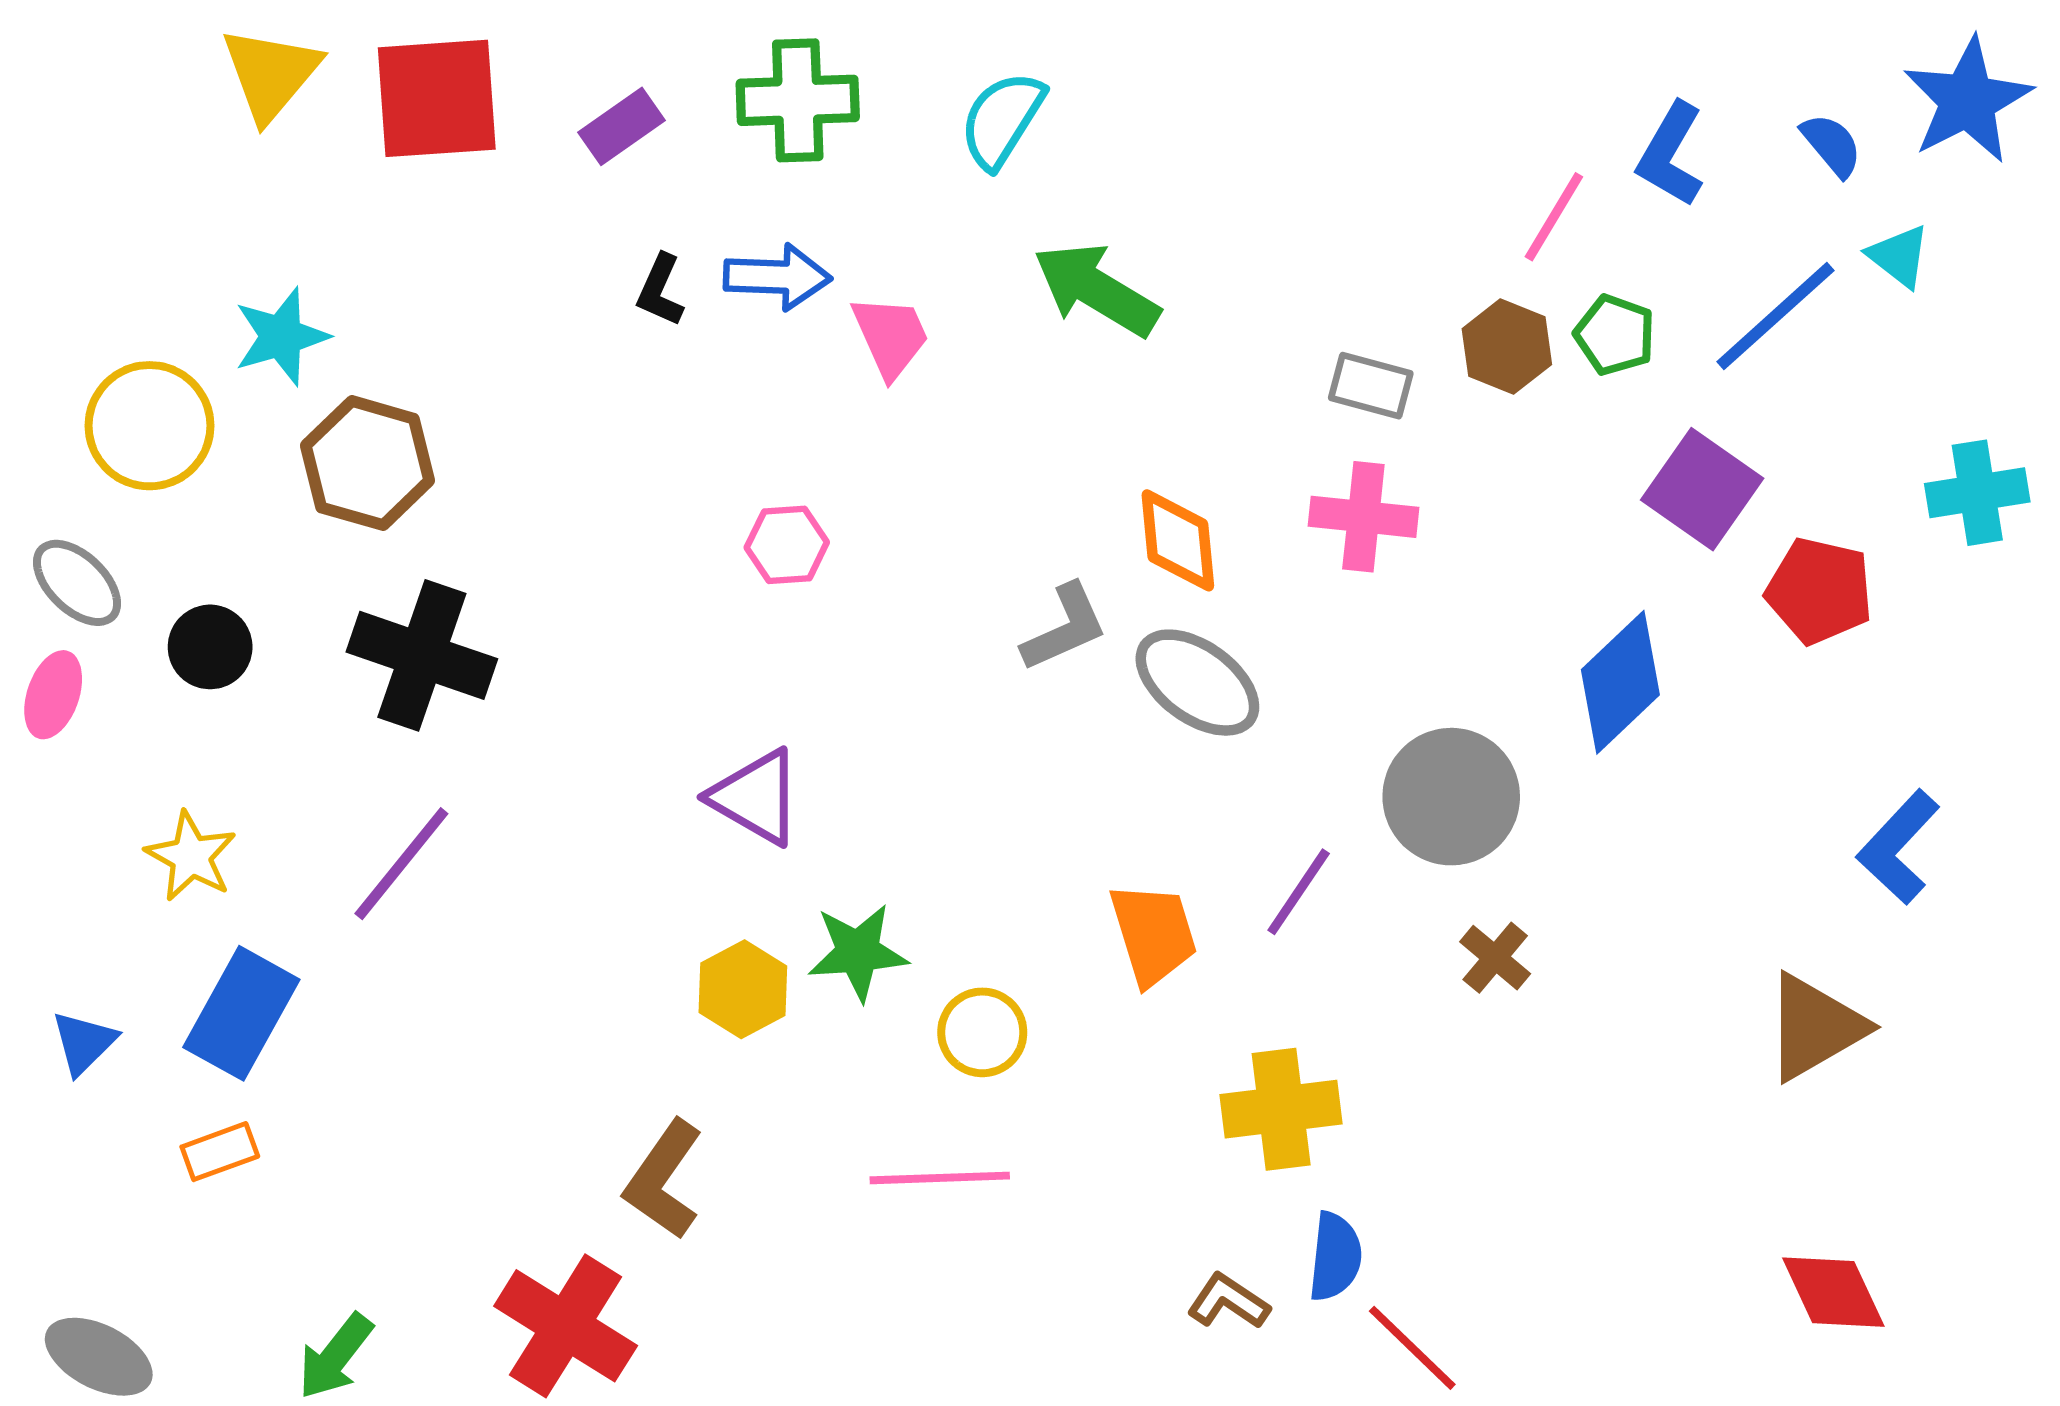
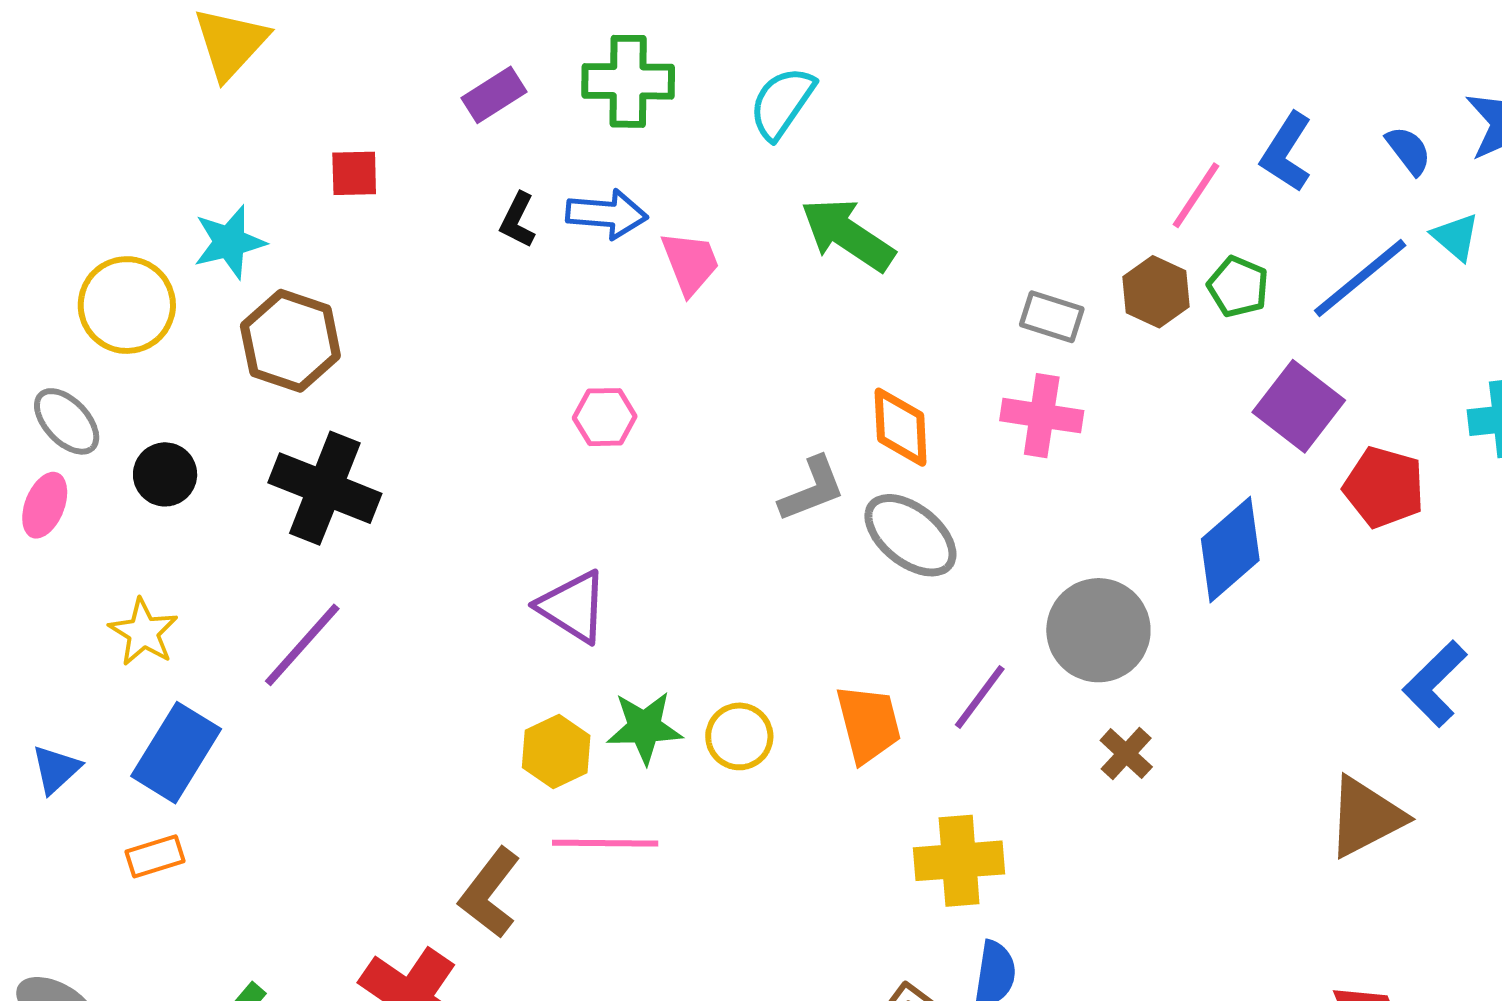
red square: (437, 98) -> (354, 173), moved, size x0.5
yellow circle: (982, 1032) -> (739, 736), moved
pink line: (940, 1178) -> (605, 843), moved

